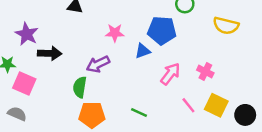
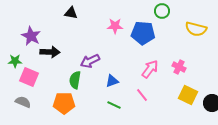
pink star: (115, 33) -> (115, 26), moved
blue triangle: (143, 51) -> (112, 81), moved
pink line: (188, 105) -> (142, 95), moved
green line: (139, 112) -> (114, 105), moved
orange pentagon: (92, 115) -> (64, 103), moved

